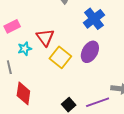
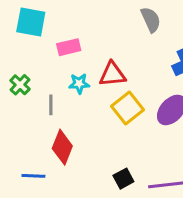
red triangle: (45, 37) -> (112, 74), turned 48

